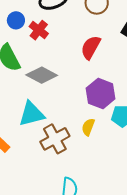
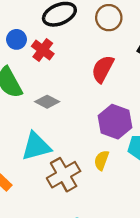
gray diamond: (42, 75) -> (47, 102), size x0.7

